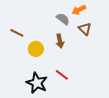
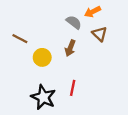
brown arrow: (60, 41) -> (70, 48), turned 32
red line: (62, 75) -> (73, 88), turned 64

